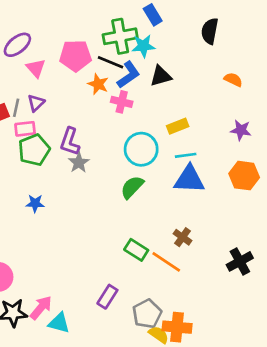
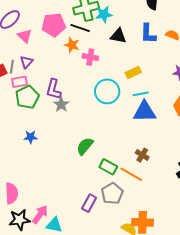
blue L-shape: (129, 75) -> (148, 34), moved, turned 130
black triangle: (161, 76) -> (118, 36), turned 30
green semicircle: (132, 187) -> (85, 146), moved
gray pentagon: (147, 314) -> (112, 193), moved

